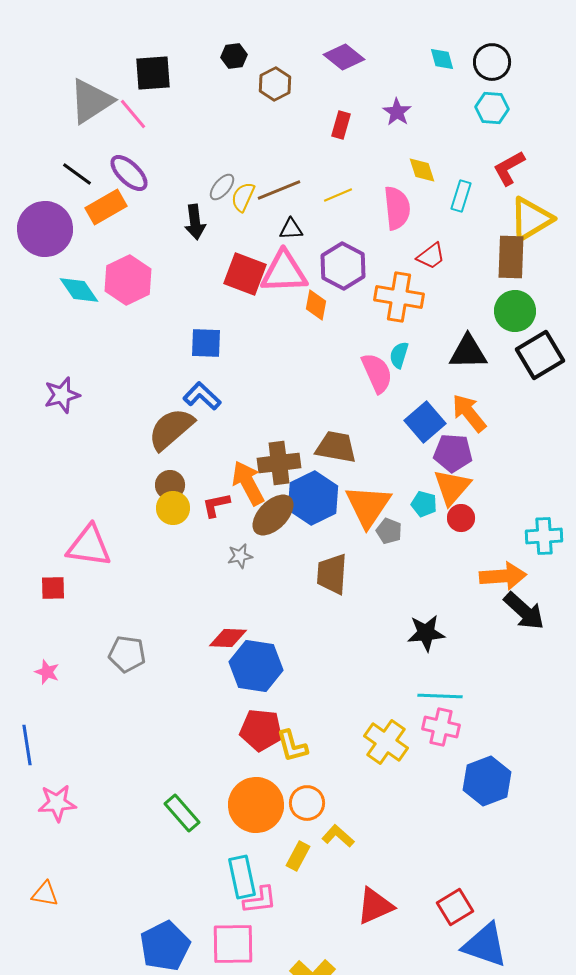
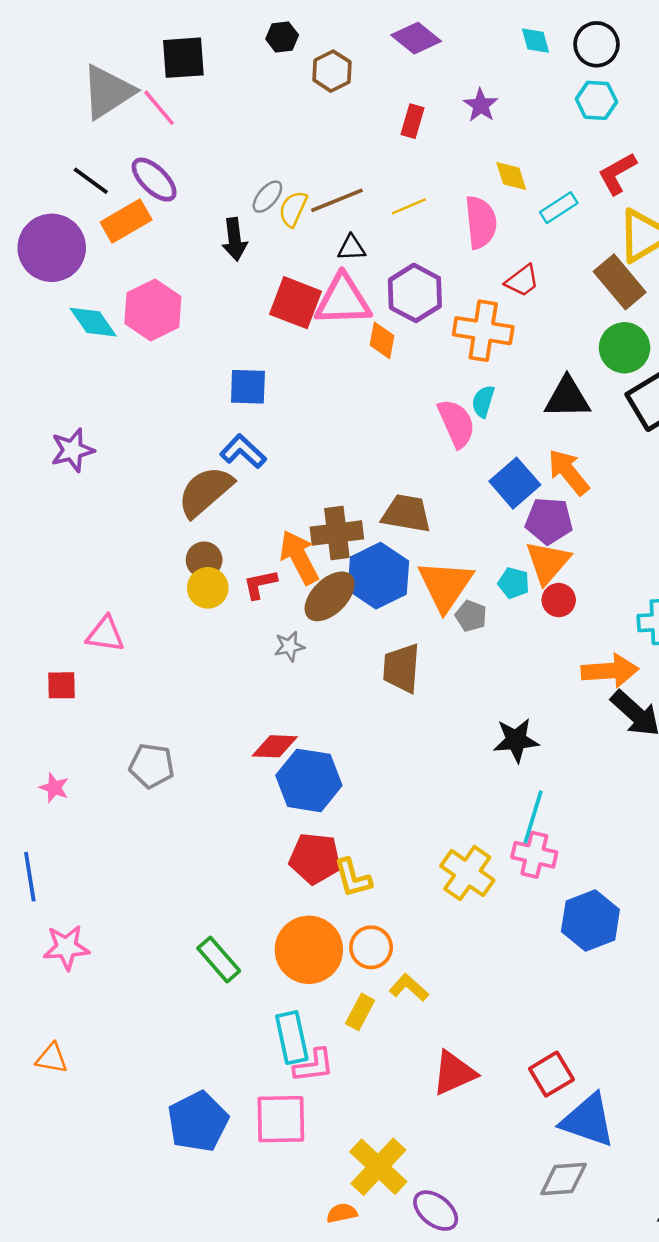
cyan rectangle: (461, 196) -> (559, 208), turned 40
brown rectangle: (511, 257) -> (620, 282), turned -42
pink triangle: (89, 546) -> (105, 634), size x0.7
cyan line: (440, 696) -> (533, 817), turned -75

